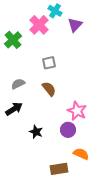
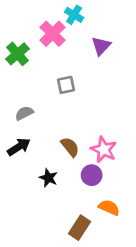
purple triangle: (75, 25) -> (101, 46), moved
brown semicircle: (49, 89) -> (70, 147), moved
brown rectangle: (59, 169) -> (79, 228), turned -48

